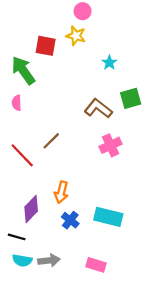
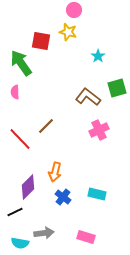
cyan rectangle: (108, 217) -> (97, 194), size x0.7
black line: (17, 237) -> (15, 212), turned -42
cyan semicircle: (22, 260) -> (20, 243), moved

